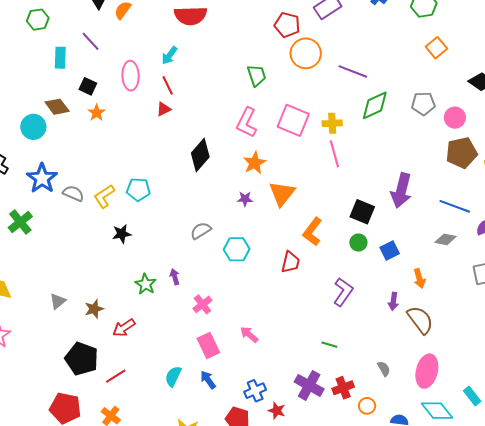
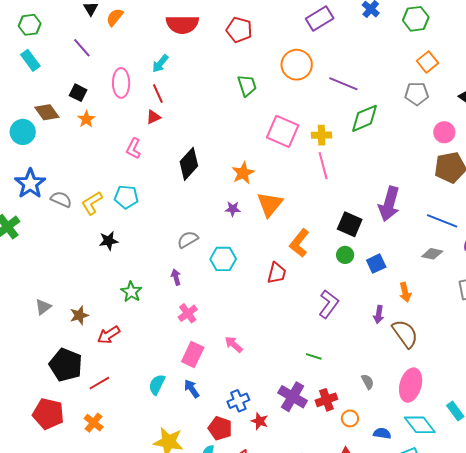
red pentagon: (287, 25) -> (239, 30), moved
cyan rectangle: (60, 58) -> (30, 60), moved, turned -40
gray pentagon: (423, 104) -> (417, 94), moved
pink L-shape: (247, 123) -> (133, 148), moved, size x0.7
purple arrow: (175, 277) -> (176, 277), moved
pink rectangle: (208, 346) -> (193, 354), turned 50

